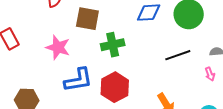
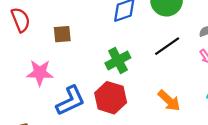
brown square: (87, 19) -> (62, 34), size x0.7
green cross: (113, 45) -> (118, 60), moved

